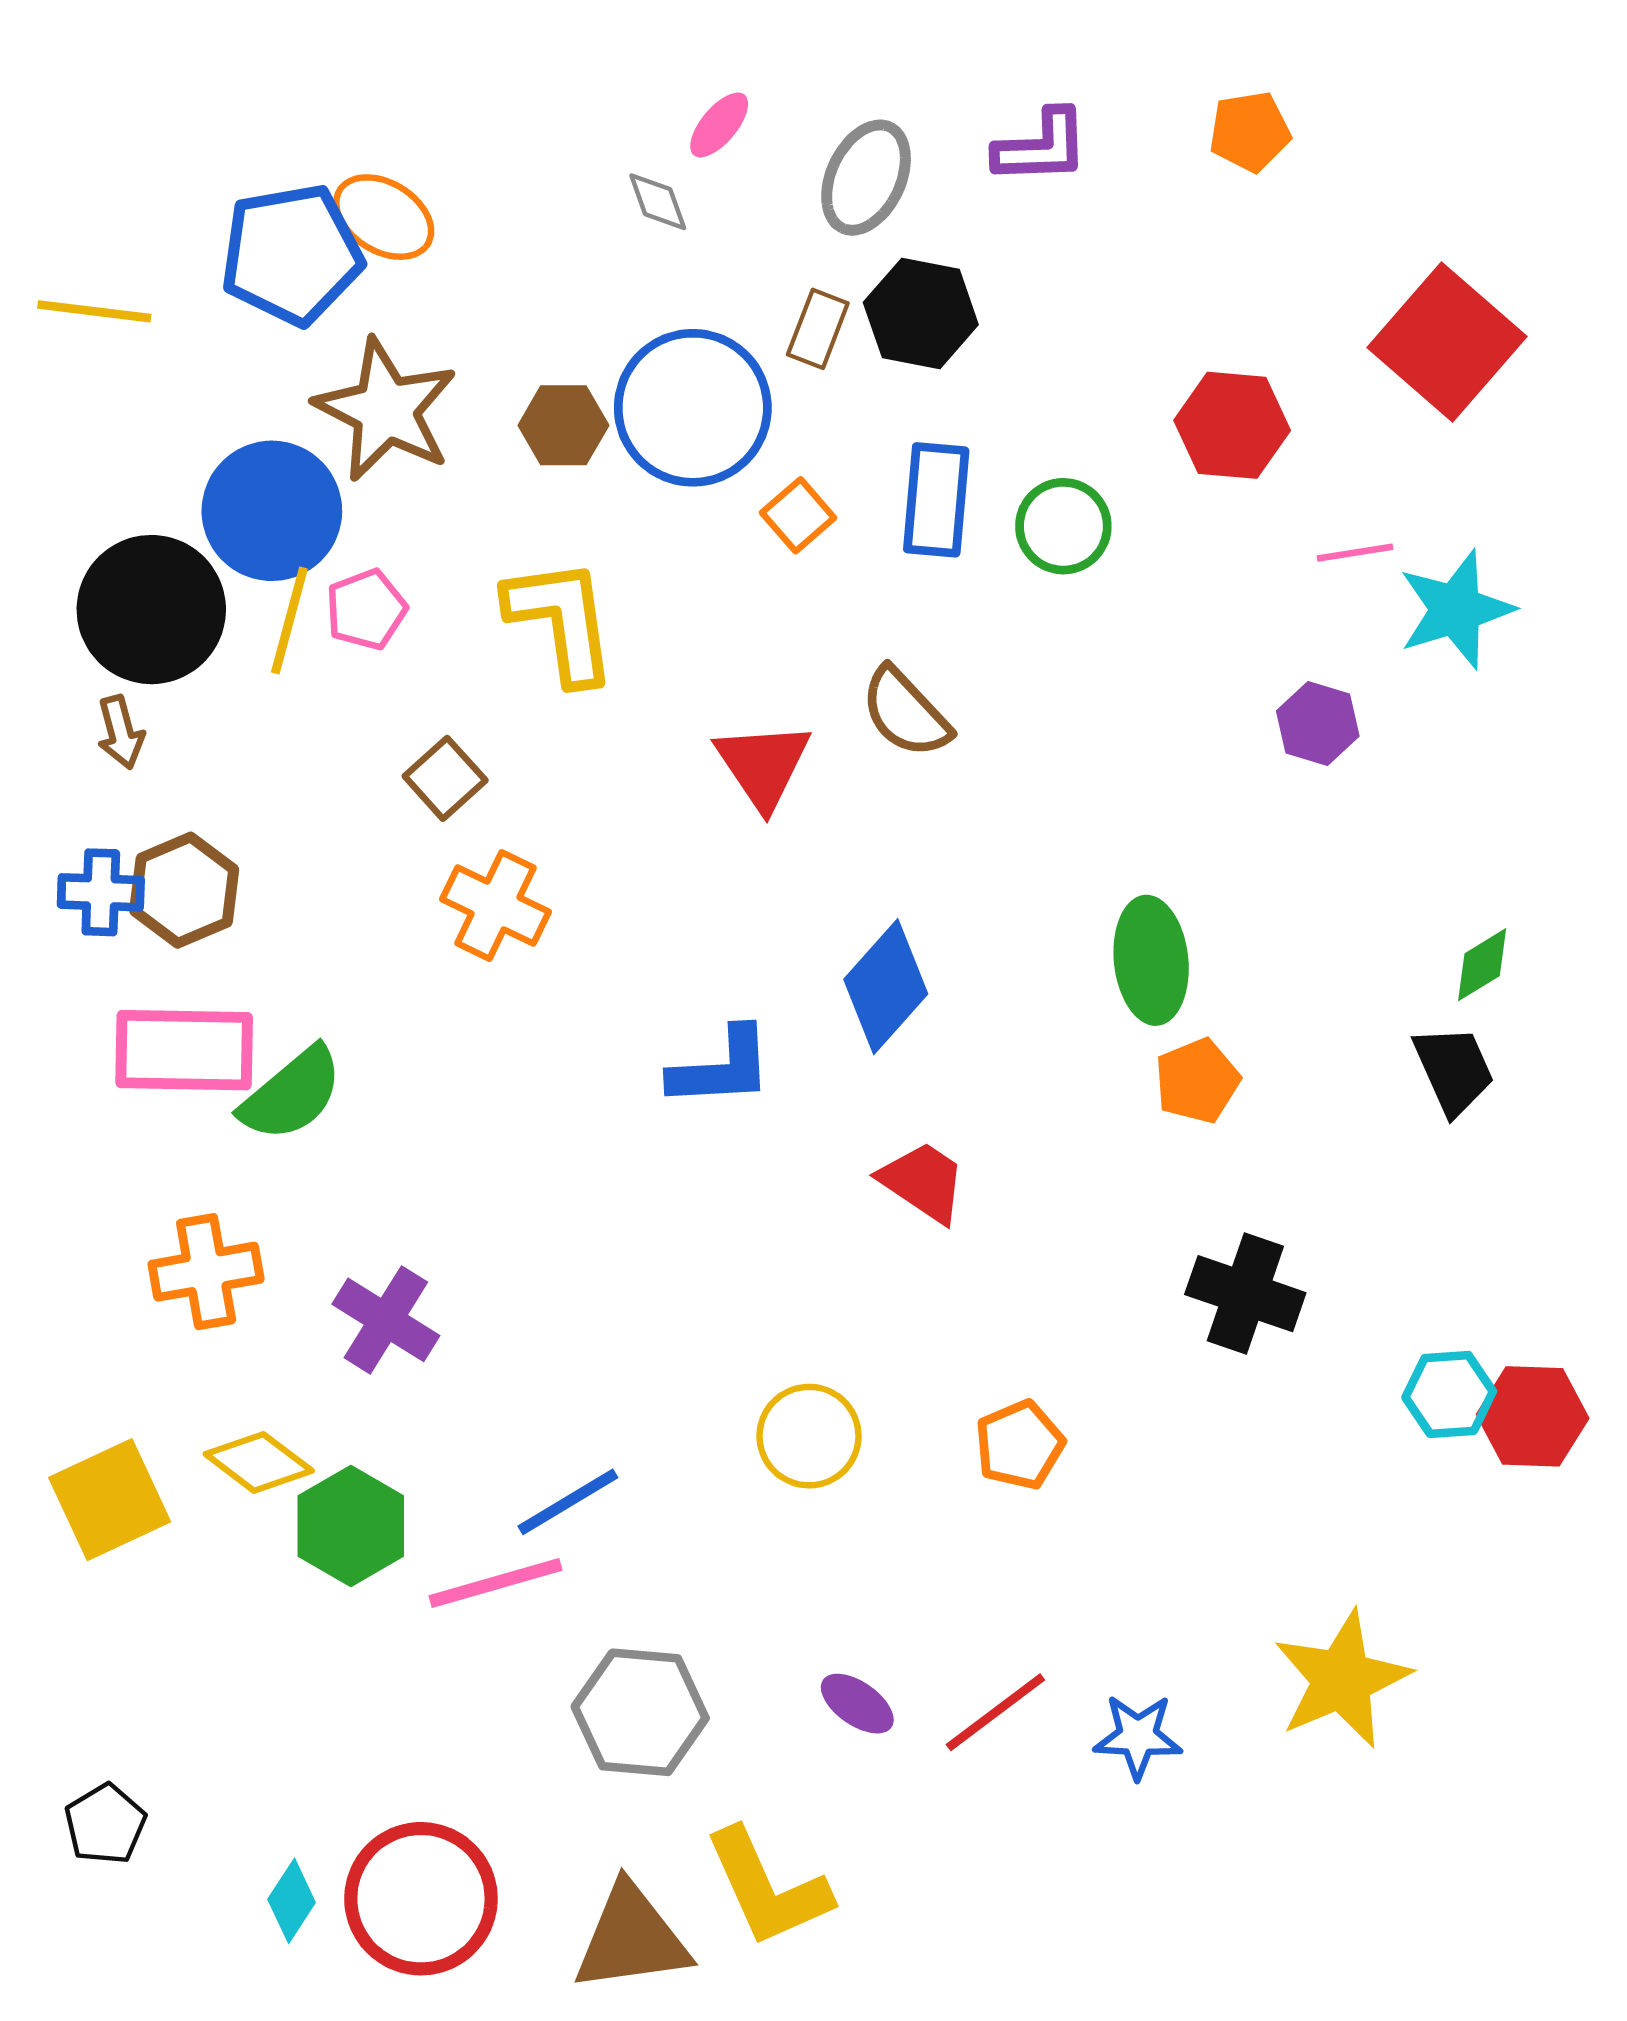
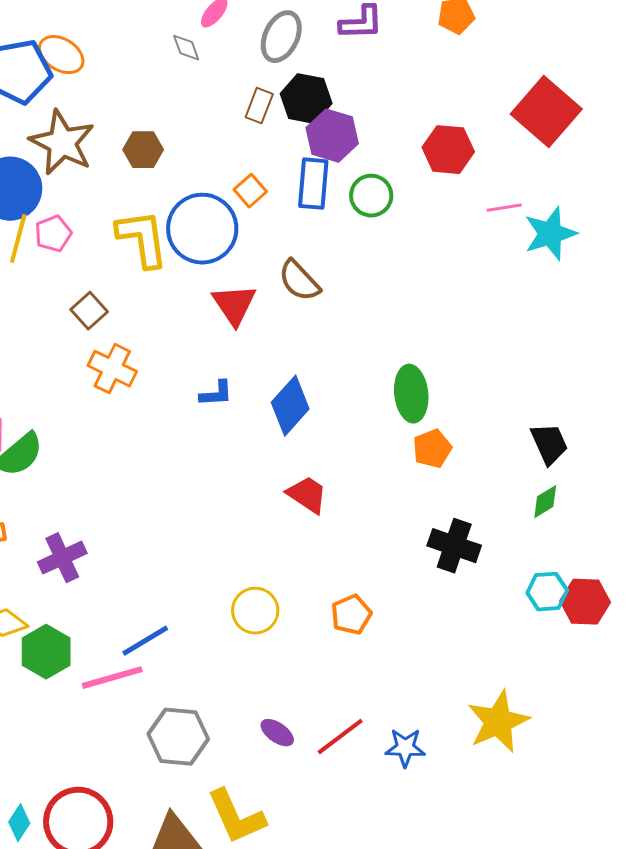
blue circle: (693, 408) -> (202, 229), moved
purple hexagon: (1318, 724) -> (332, 136), moved, size x1.4
green diamond: (1482, 965) -> (545, 502), moved
blue L-shape: (721, 1068) -> (216, 394), moved, size x0.7
purple cross: (386, 1320) -> (62, 558), turned 33

